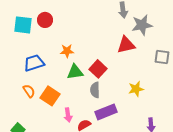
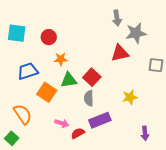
red circle: (45, 20) -> (49, 37), moved
orange semicircle: (29, 91) -> (23, 114), moved, size x1.5
orange square: (50, 96) -> (47, 92), moved
pink arrow: (68, 115) -> (62, 123), turned -64

